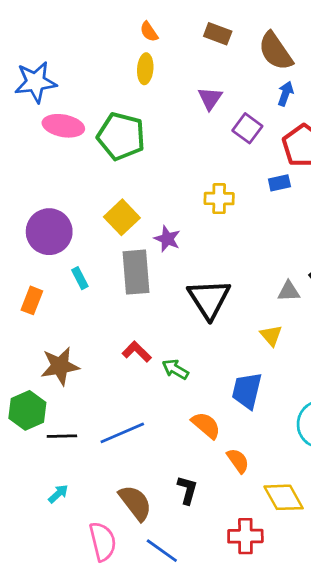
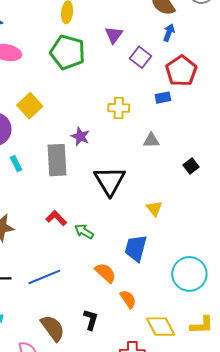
green pentagon: (121, 136) -> (68, 52), moved
yellow square: (122, 217) -> (30, 106), moved
gray triangle: (289, 291) -> (151, 140), moved

